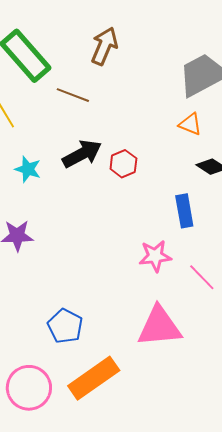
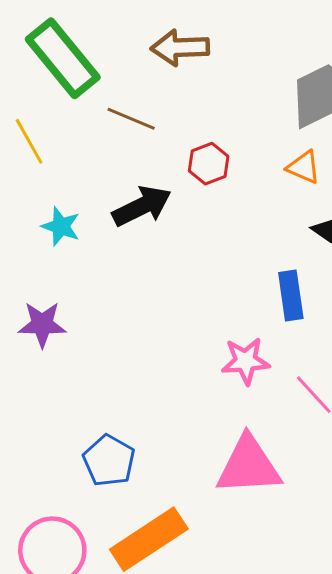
brown arrow: (104, 46) -> (180, 48), turned -117
red hexagon: (123, 164) -> (209, 164), moved

